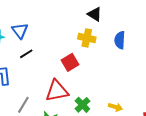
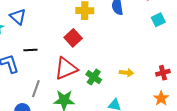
black line: (26, 54) -> (30, 50), moved, turned 40

